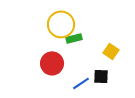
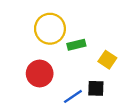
green rectangle: (74, 38) -> (76, 45), moved

